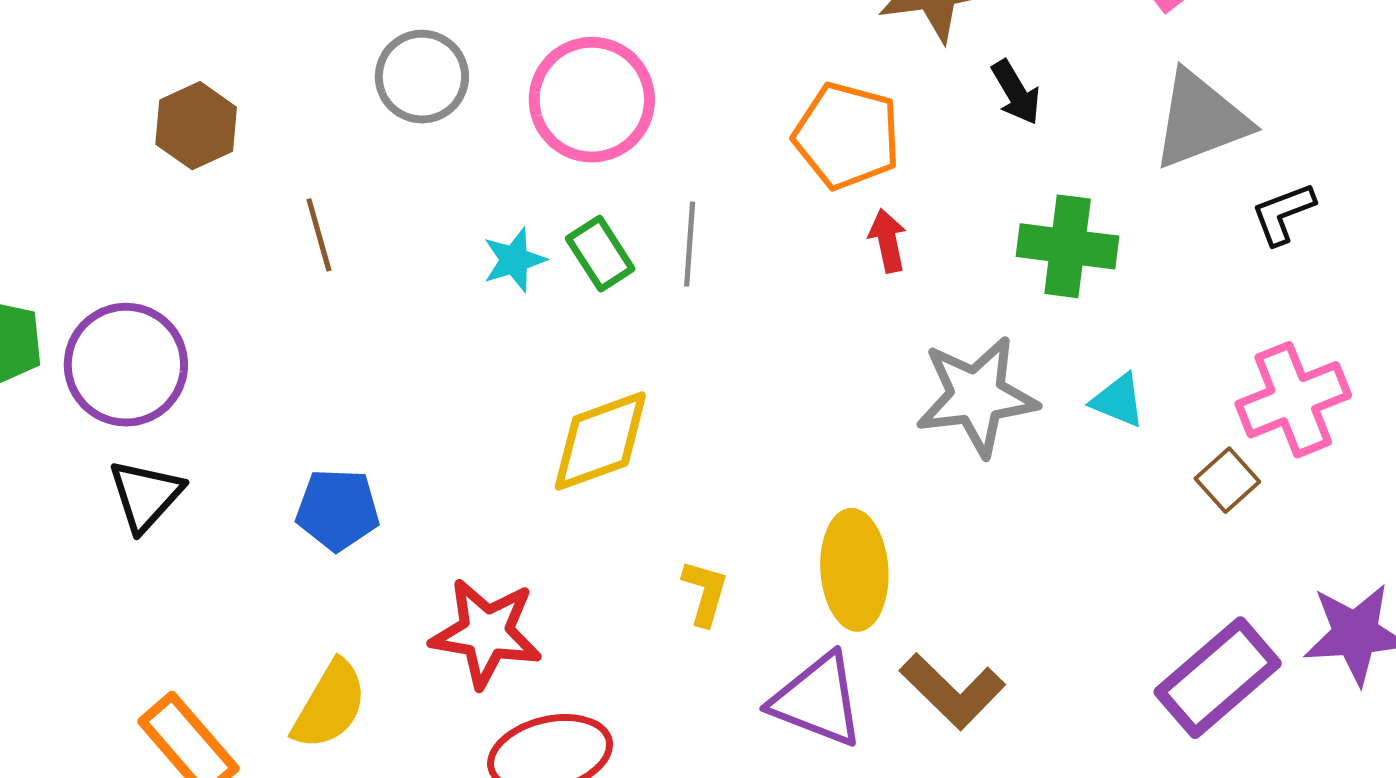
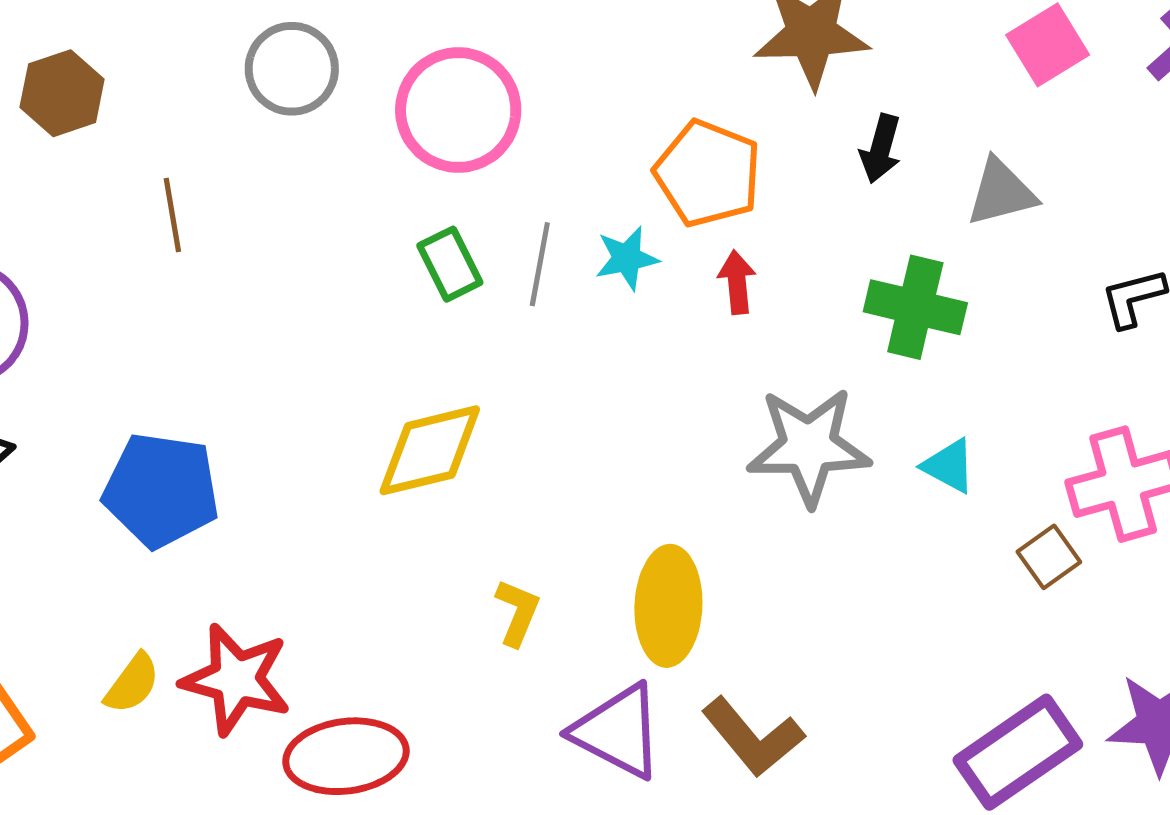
black arrow: (1016, 92) -> (881, 149), turned 40
gray triangle: (1200, 120) -> (1001, 192), moved, size x0.7
cyan star: (514, 260) -> (627, 258), moved
blue pentagon: (338, 510) -> (161, 490), size x1.4
red star: (486, 633) -> (236, 679), moved
yellow semicircle: (330, 705) -> (132, 683), size x0.7

